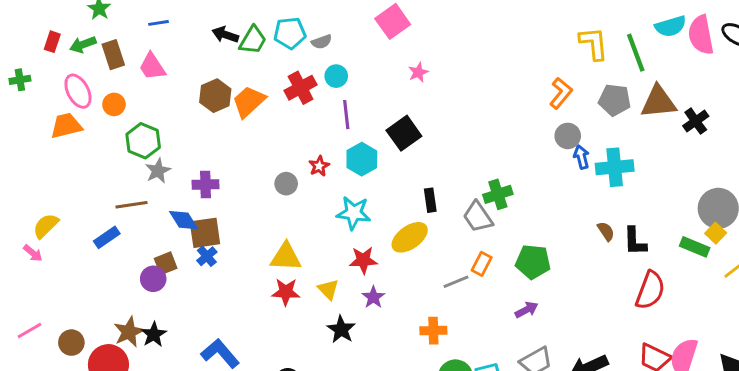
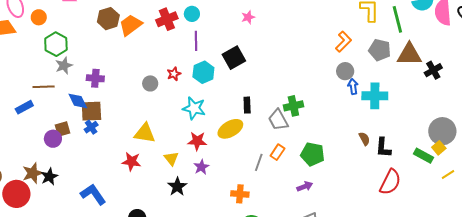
gray line: (456, 282) -> (259, 162), turned -54
red star: (286, 292) -> (131, 162), moved

